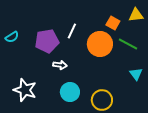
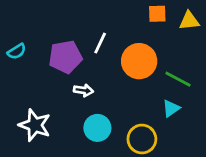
orange square: (113, 23) -> (157, 14), moved, turned -32
green line: (128, 44) -> (178, 79), moved
cyan triangle: (136, 74) -> (171, 108), moved, turned 32

